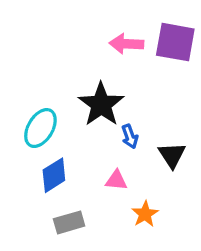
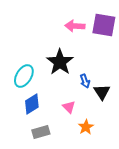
blue arrow: (130, 136) -> (85, 81), moved
pink triangle: (116, 180) -> (69, 107), turned 40

